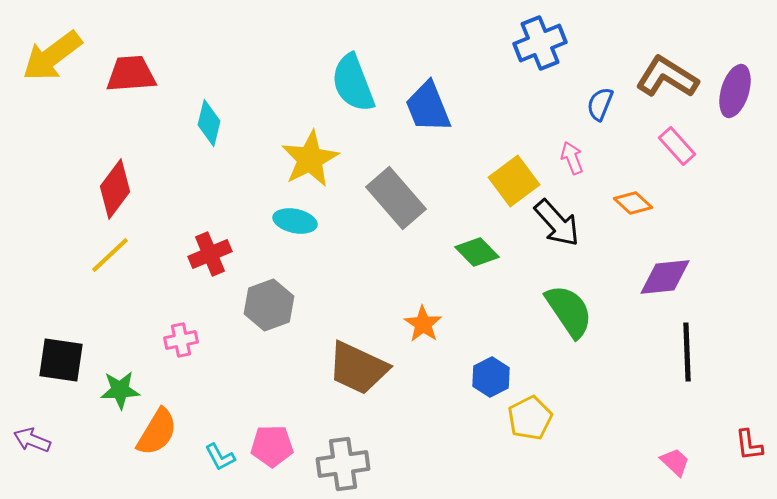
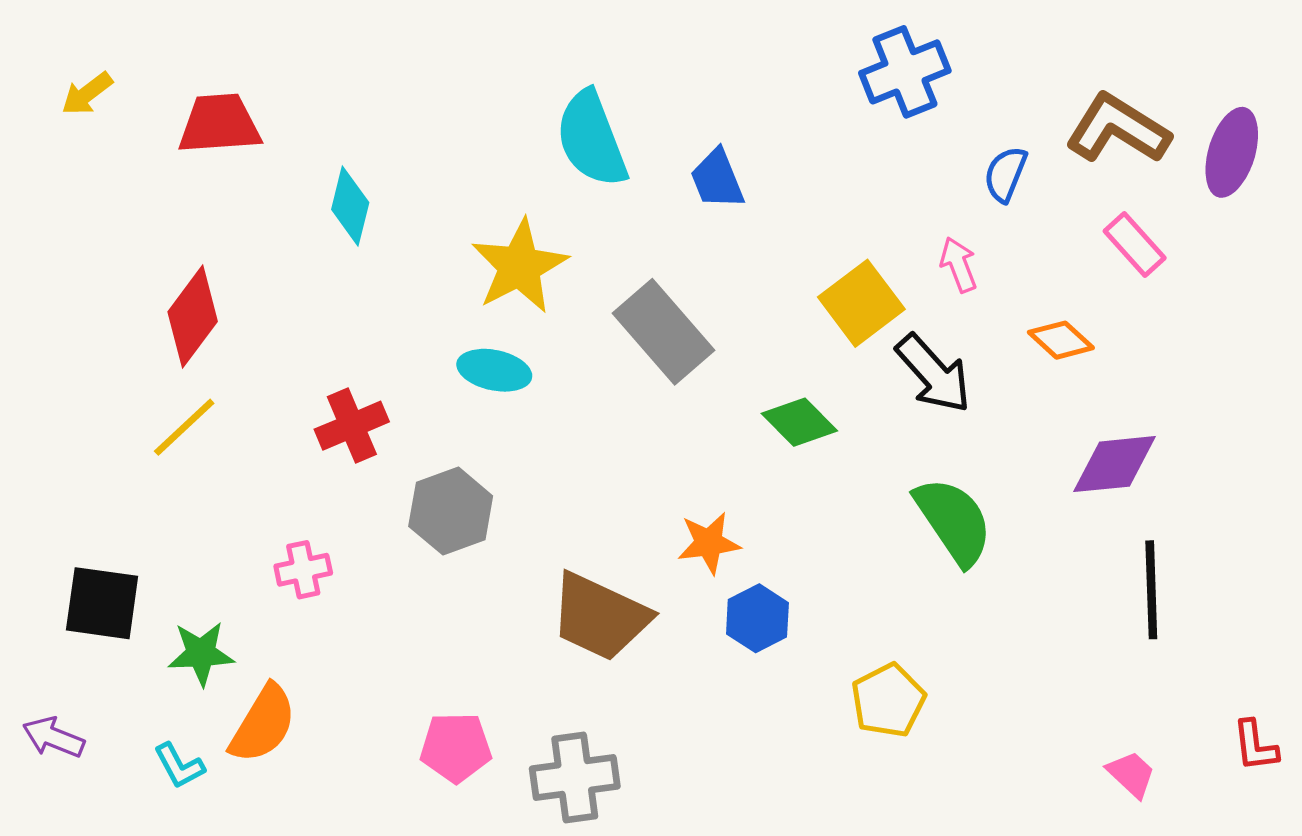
yellow arrow: (52, 56) -> (87, 94), size x0.5
blue trapezoid: (428, 107) -> (717, 179), size x0.7
orange star: (423, 324) -> (709, 543), turned 30
blue hexagon: (491, 377) -> (757, 618), moved
cyan L-shape: (220, 457) -> (179, 766), moved

